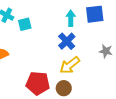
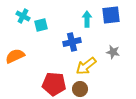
blue cross: (67, 41) -> (72, 42), moved, turned 30
gray star: (106, 51) -> (113, 52), moved

